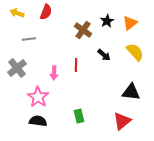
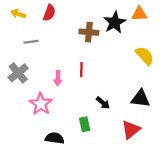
black star: (107, 21) -> (115, 22), size x1.5
orange triangle: (130, 23) -> (139, 14), moved, turned 35
brown cross: (83, 30) -> (89, 32), turned -30
black arrow: (104, 55) -> (103, 103), moved
black semicircle: (38, 121) -> (55, 138), moved

